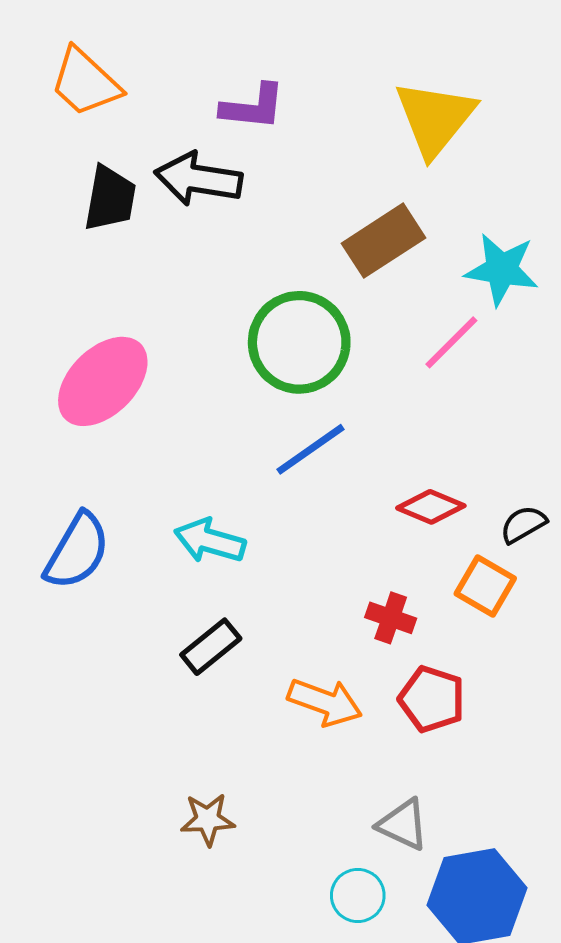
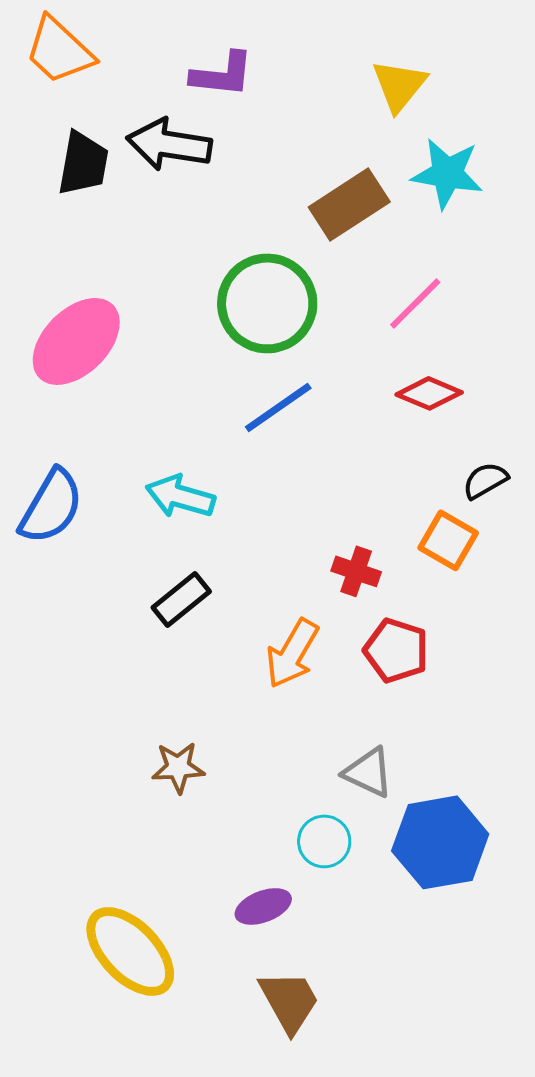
yellow triangle: (435, 118) -> (399, 85), size x0.7
cyan star: (502, 269) -> (447, 173), moved
red diamond: (431, 507) -> (429, 393), moved
orange arrow: (325, 702) -> (292, 653), turned 100

